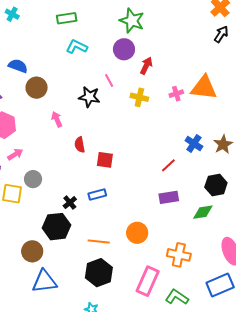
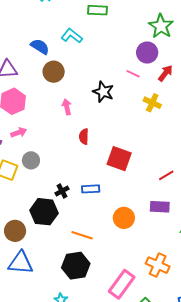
cyan L-shape: (77, 47) -> (72, 36), moved
pink line: (109, 80) -> (133, 74), moved, turned -48
red square: (105, 160) -> (119, 159), moved, size x1.4
orange circle: (137, 233) -> (124, 218), moved

